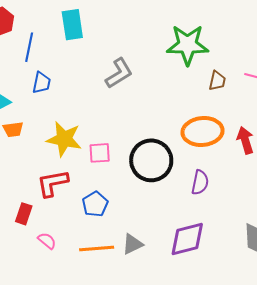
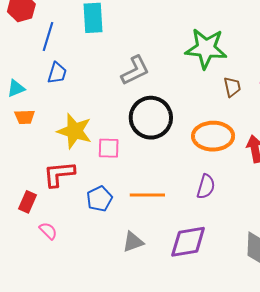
brown trapezoid: (217, 81) -> (232, 87), turned -30
black circle: (151, 160) -> (151, 118), moved
orange line: (97, 248) -> (147, 195), moved

